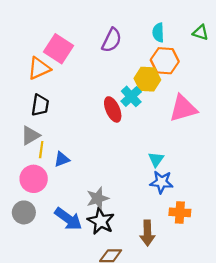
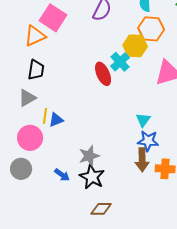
yellow line: (41, 150) -> (45, 116), moved
blue arrow: (68, 219) -> (62, 175), size x0.6
brown arrow: (147, 233) -> (142, 160), moved

